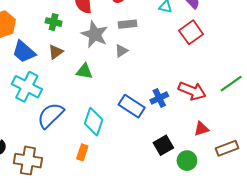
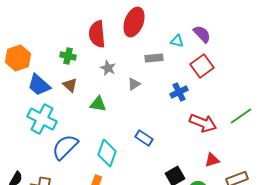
gray rectangle: (127, 24) -> (154, 58), moved
gray star: (95, 34) -> (108, 68), size x0.6
brown triangle: (56, 52) -> (70, 85), turned -42
blue cross: (159, 98) -> (179, 92), moved
blue rectangle: (132, 106) -> (144, 138), size x0.7

